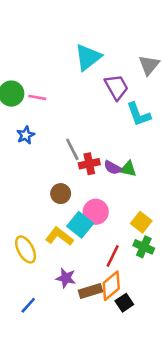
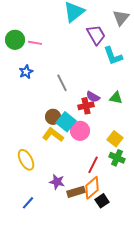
red cross: (89, 164) -> (86, 106), moved
green triangle: (128, 169) -> (116, 98), moved
cyan square: (80, 225) -> (66, 122), moved
yellow L-shape: (59, 236) -> (53, 135), moved

